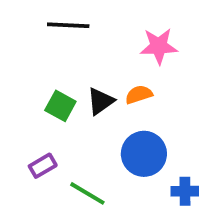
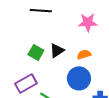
orange semicircle: (139, 95) -> (84, 54), moved
purple rectangle: (43, 166) -> (26, 84), size x1.5

